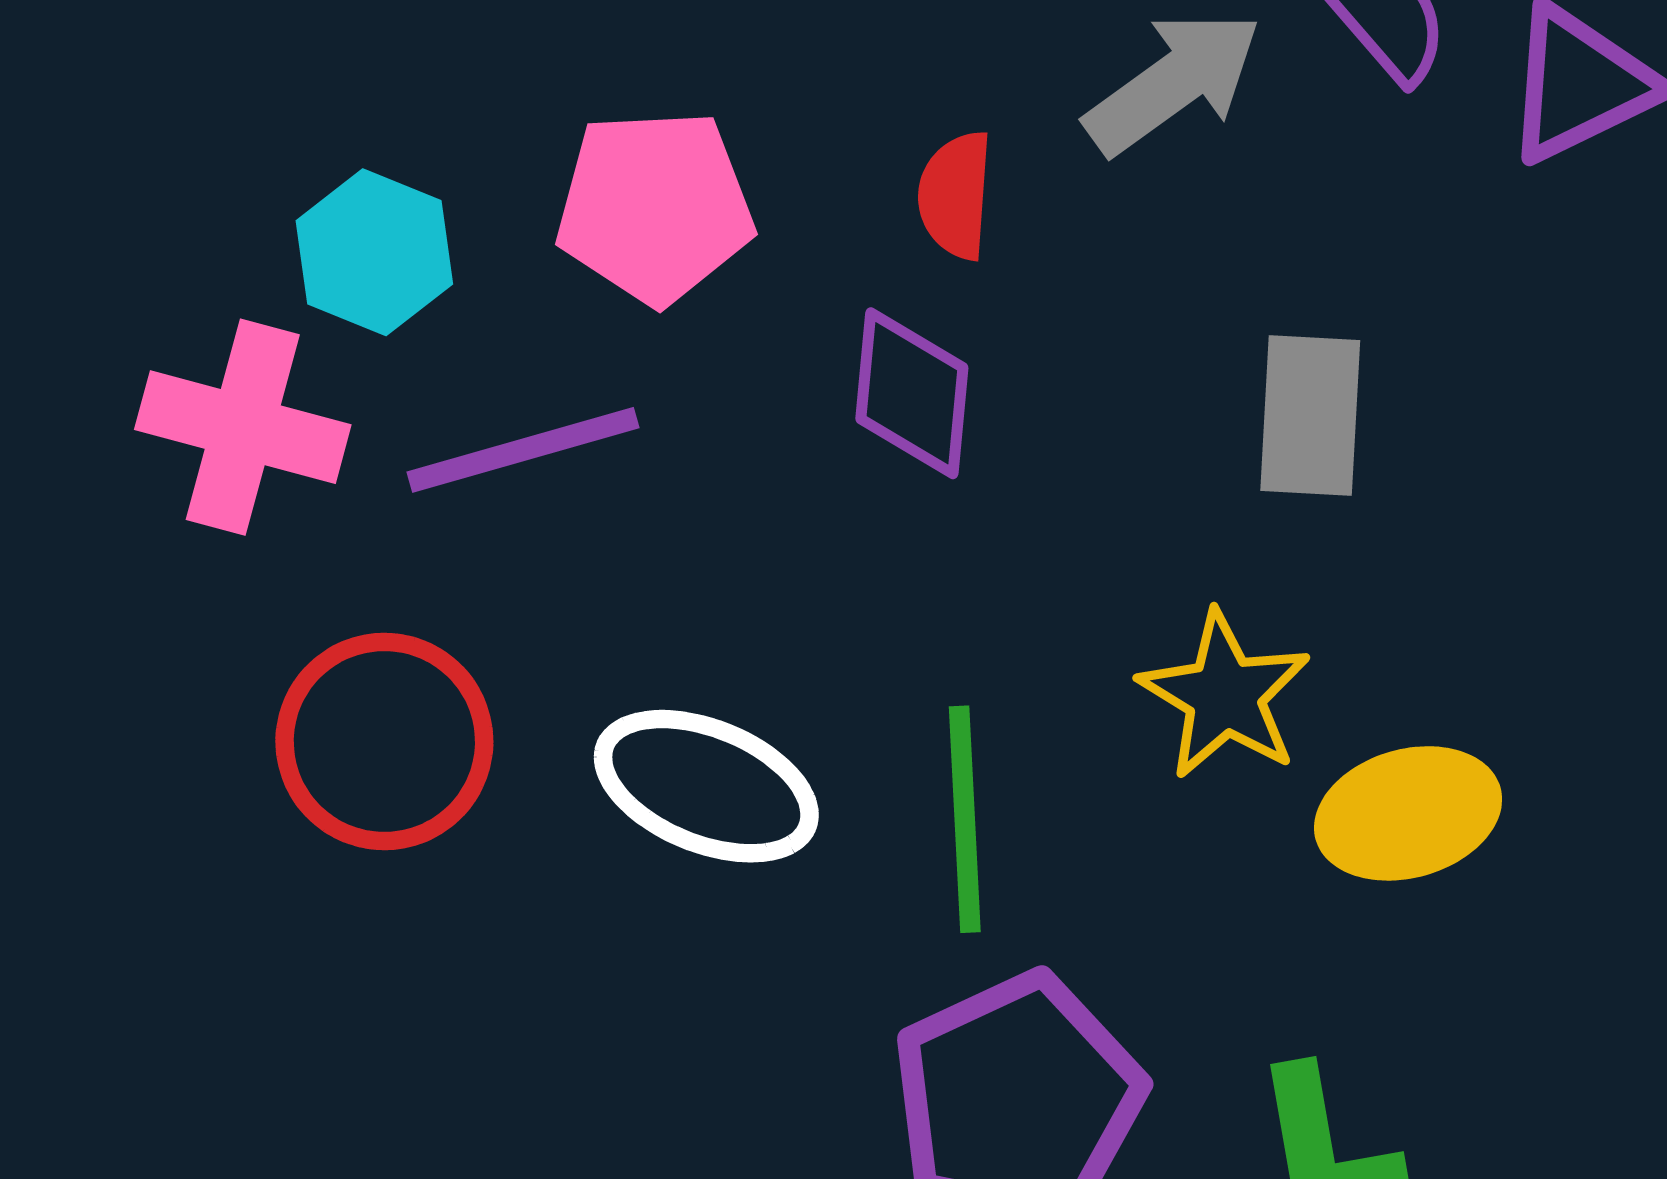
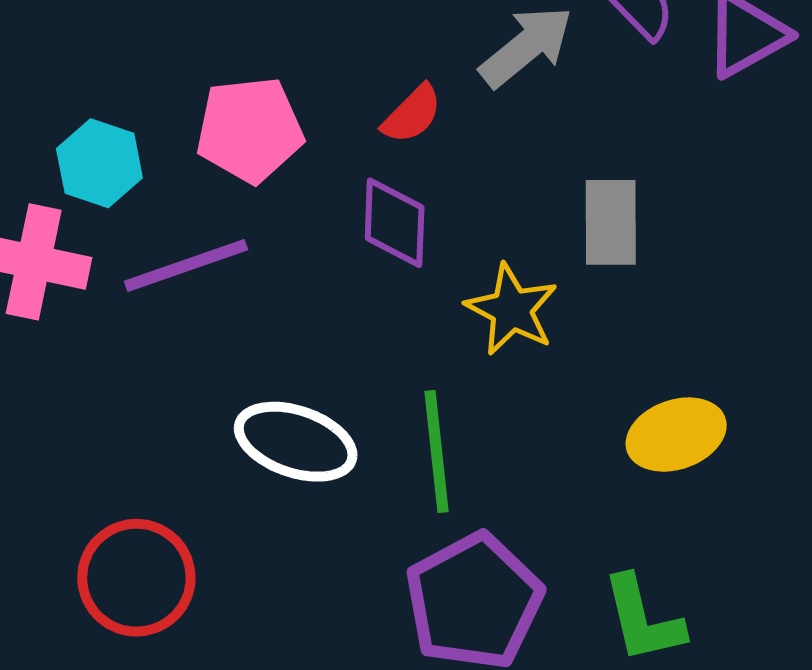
red semicircle: (955, 195) -> (412, 114), turned -136
yellow star: (1225, 695) -> (512, 310), moved
red circle: (384, 741) -> (136, 578), moved

